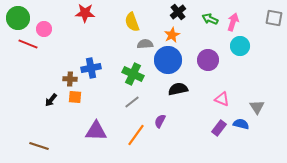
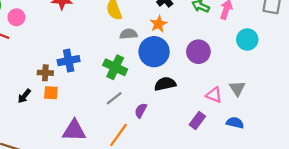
cyan circle: (240, 46) -> (247, 39), moved
gray triangle: (257, 107) -> (237, 88), moved
purple semicircle: (160, 121) -> (141, 111), moved
purple rectangle: (219, 128) -> (197, 120), moved

